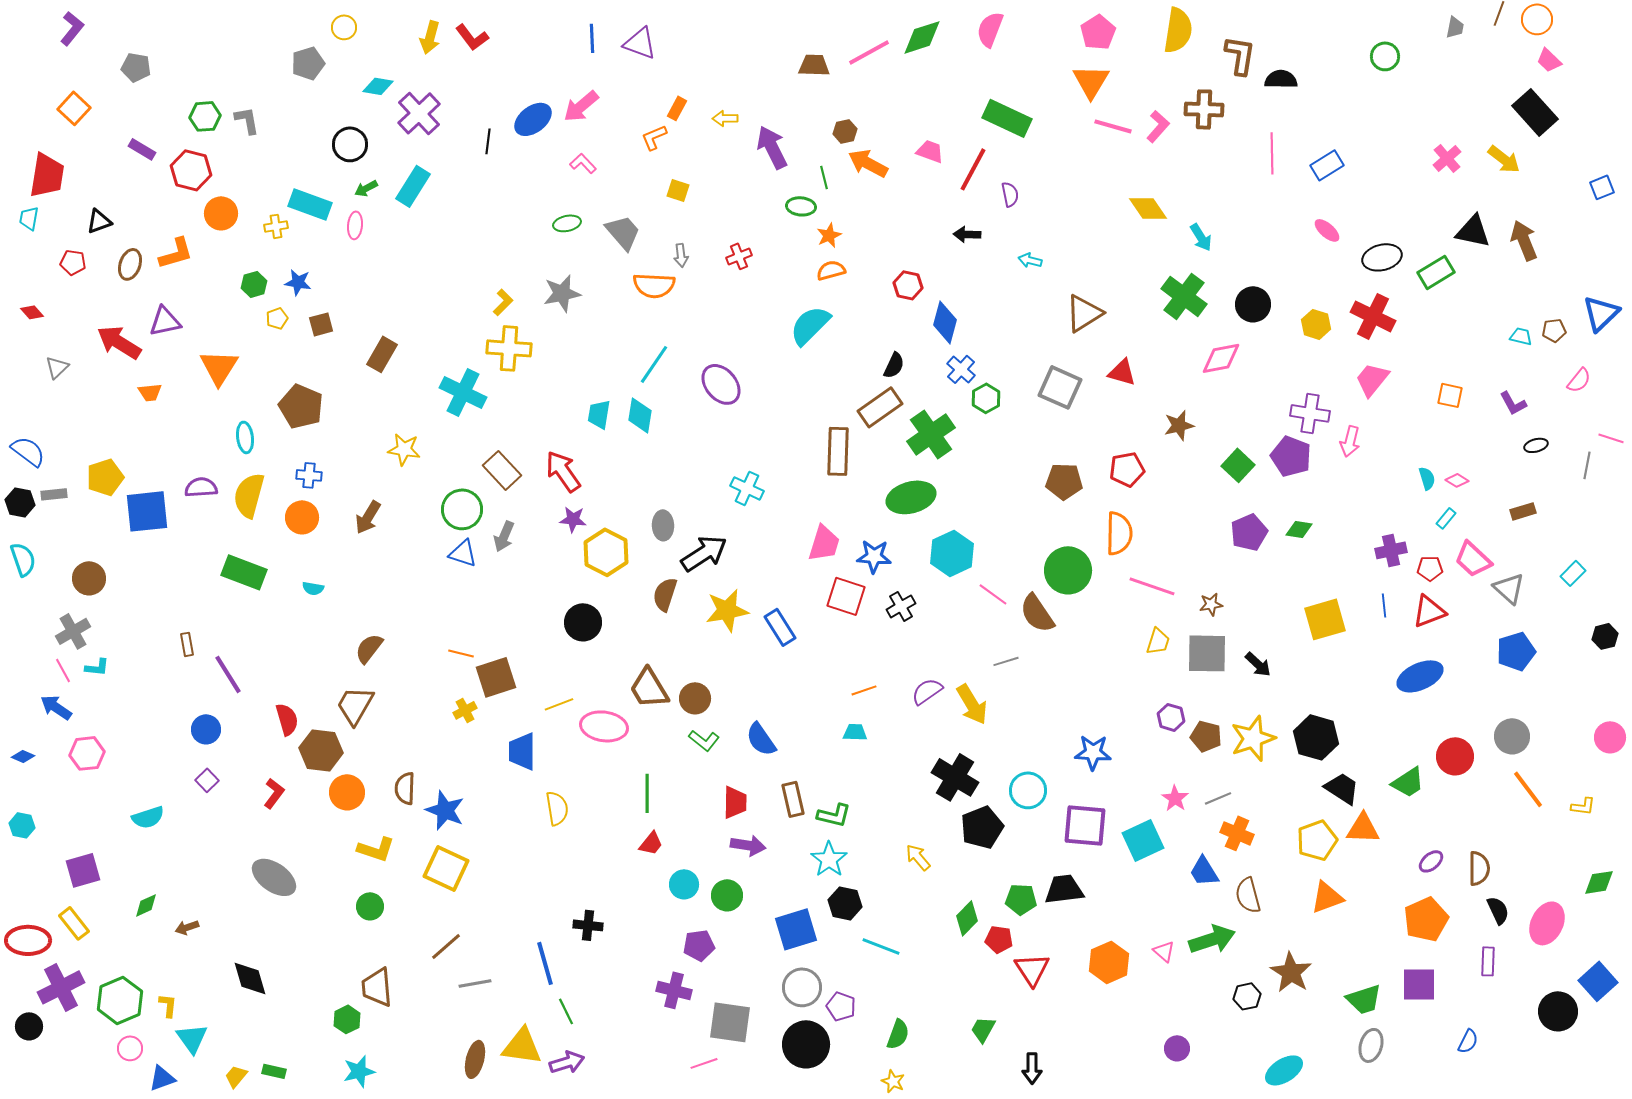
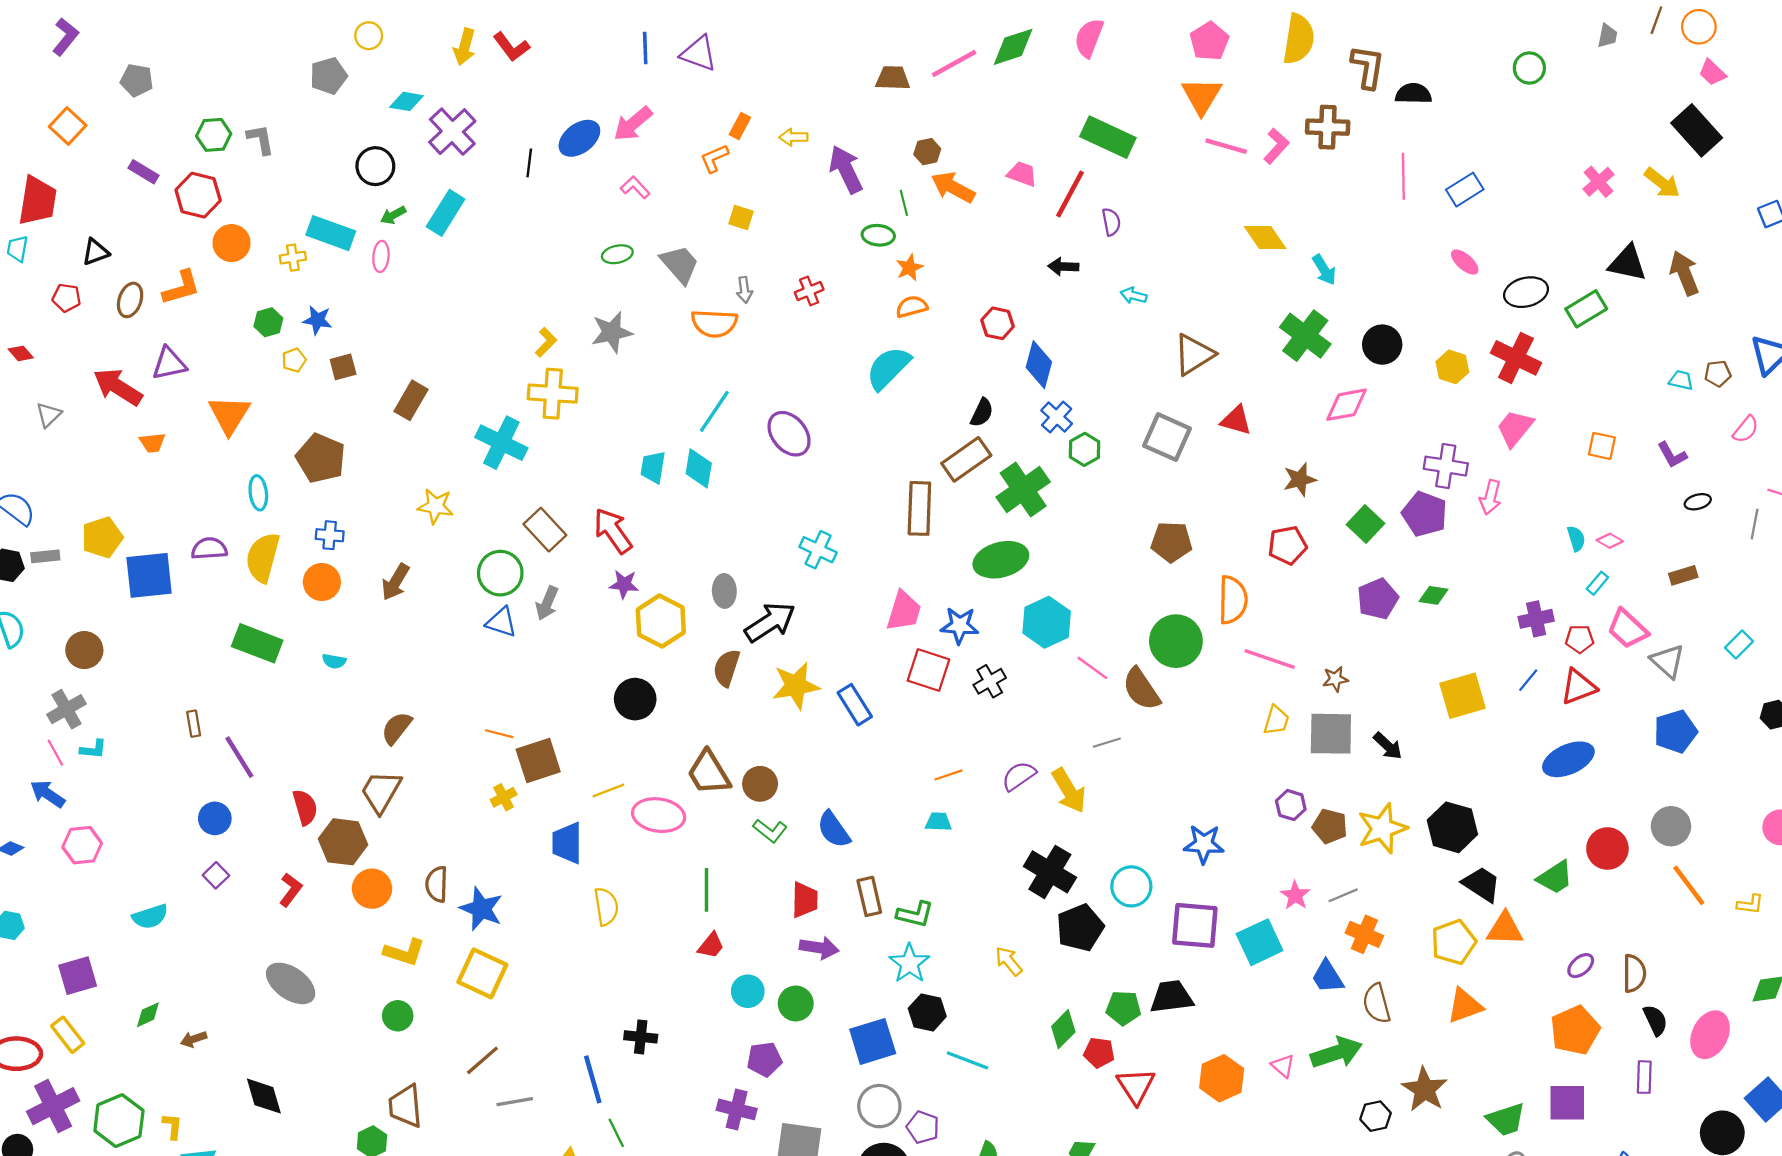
red pentagon: (1127, 469) -> (1287, 545), moved
blue line: (1384, 605) -> (1528, 680), turned 45

